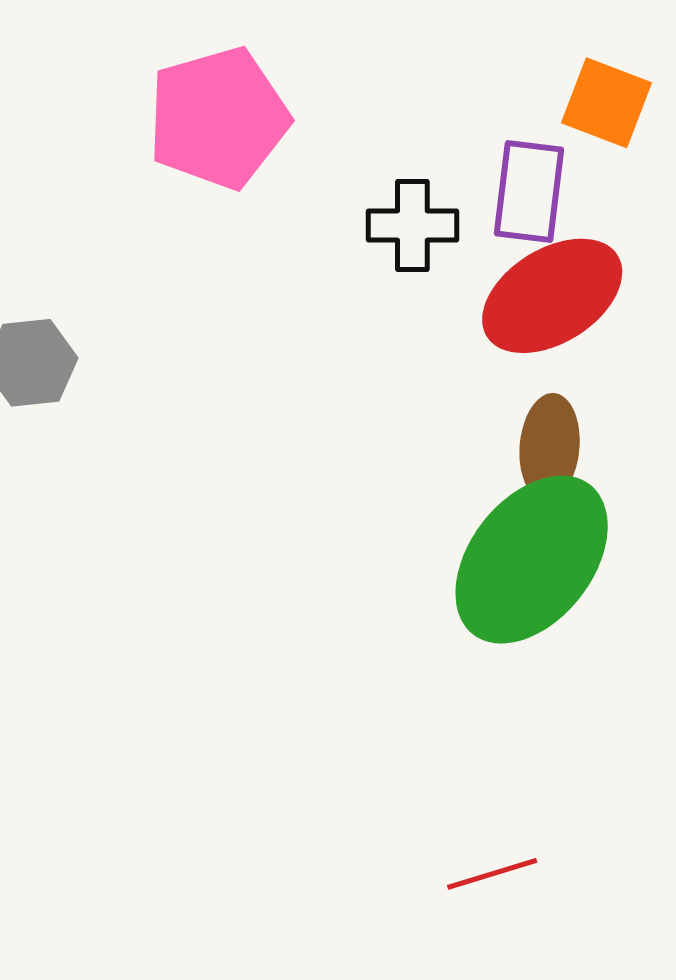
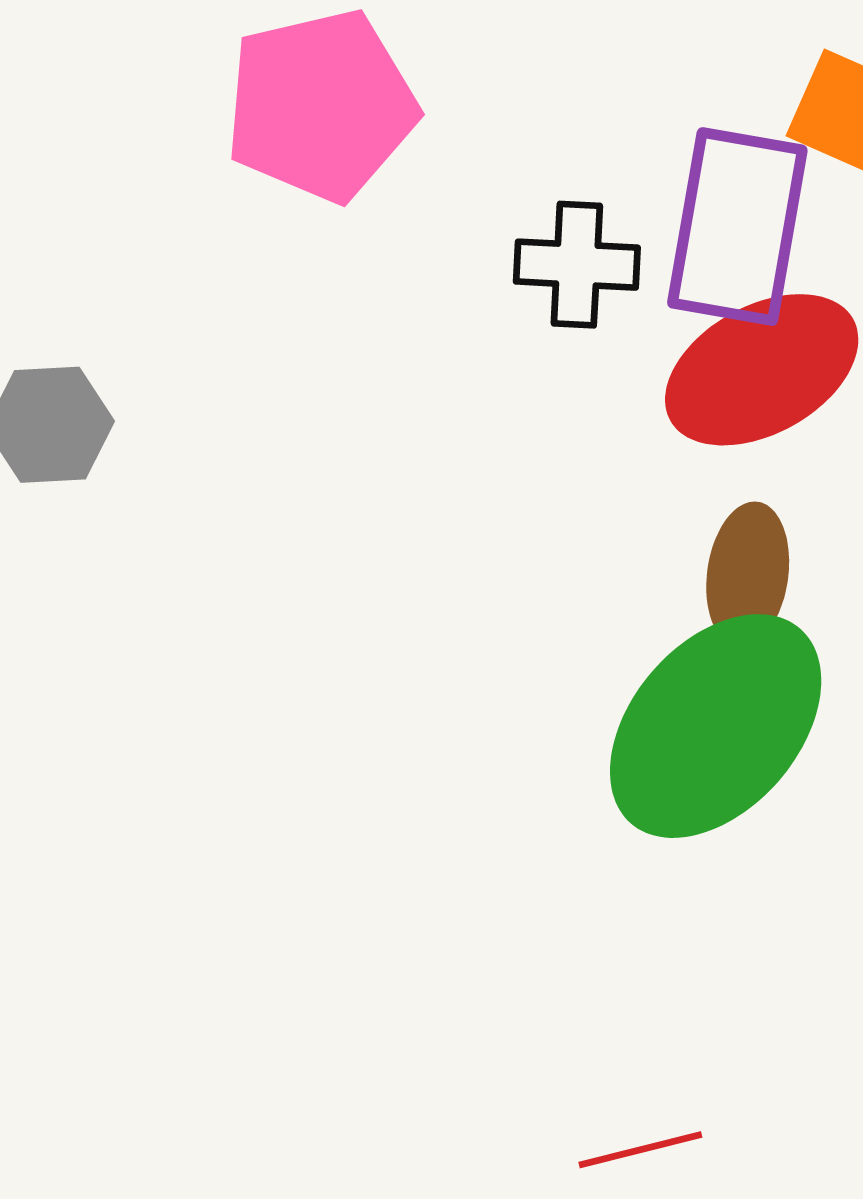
purple rectangle: (529, 191) -> (737, 227), size x1.4

